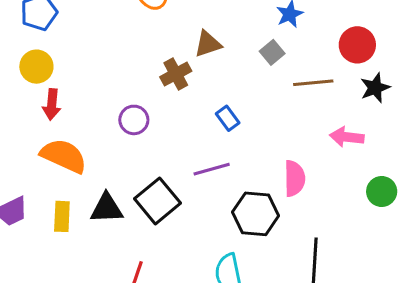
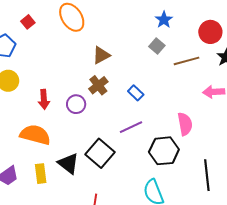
brown triangle: (208, 44) -> (101, 55), moved
brown cross: (176, 74) -> (98, 85), moved
red arrow: (52, 104) -> (44, 99), moved
black triangle: (107, 208) -> (68, 163), turned 50

